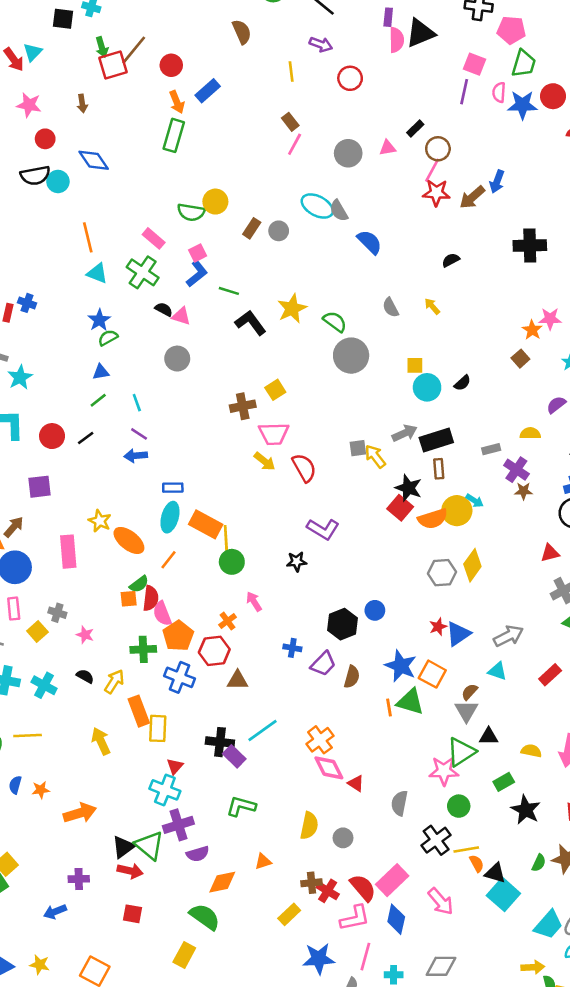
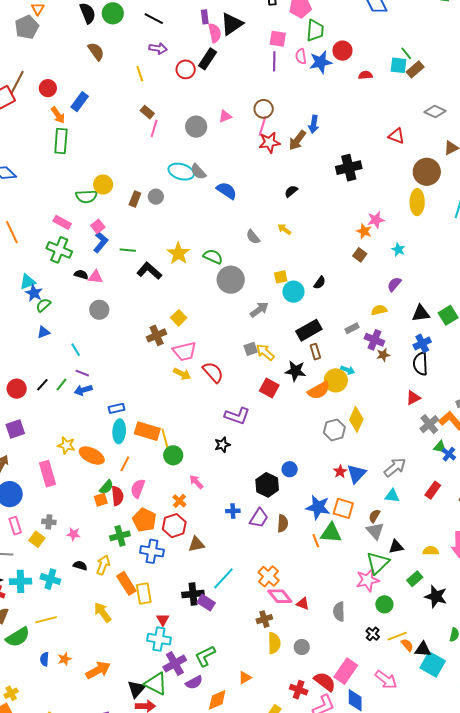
black rectangle: (415, 128) -> (208, 59), moved, size x1.5
cyan triangle: (97, 273) -> (28, 282), moved, turned -30
green line: (98, 400) -> (61, 385), moved
gray arrow: (405, 433) -> (259, 310), moved
red square: (400, 508) -> (269, 388), moved
pink semicircle: (162, 614) -> (138, 489), moved, turned 54
green L-shape: (241, 806) -> (205, 656), moved, turned -30
black cross: (436, 840) -> (373, 634), size x0.6
brown cross: (312, 883) -> (264, 619), moved

